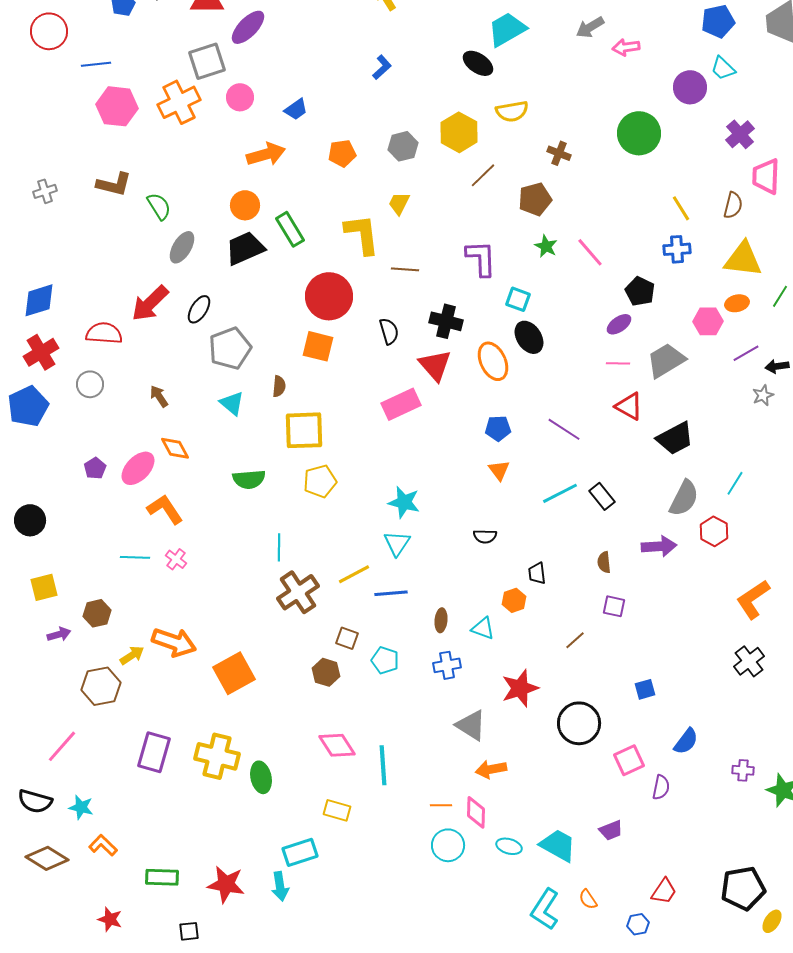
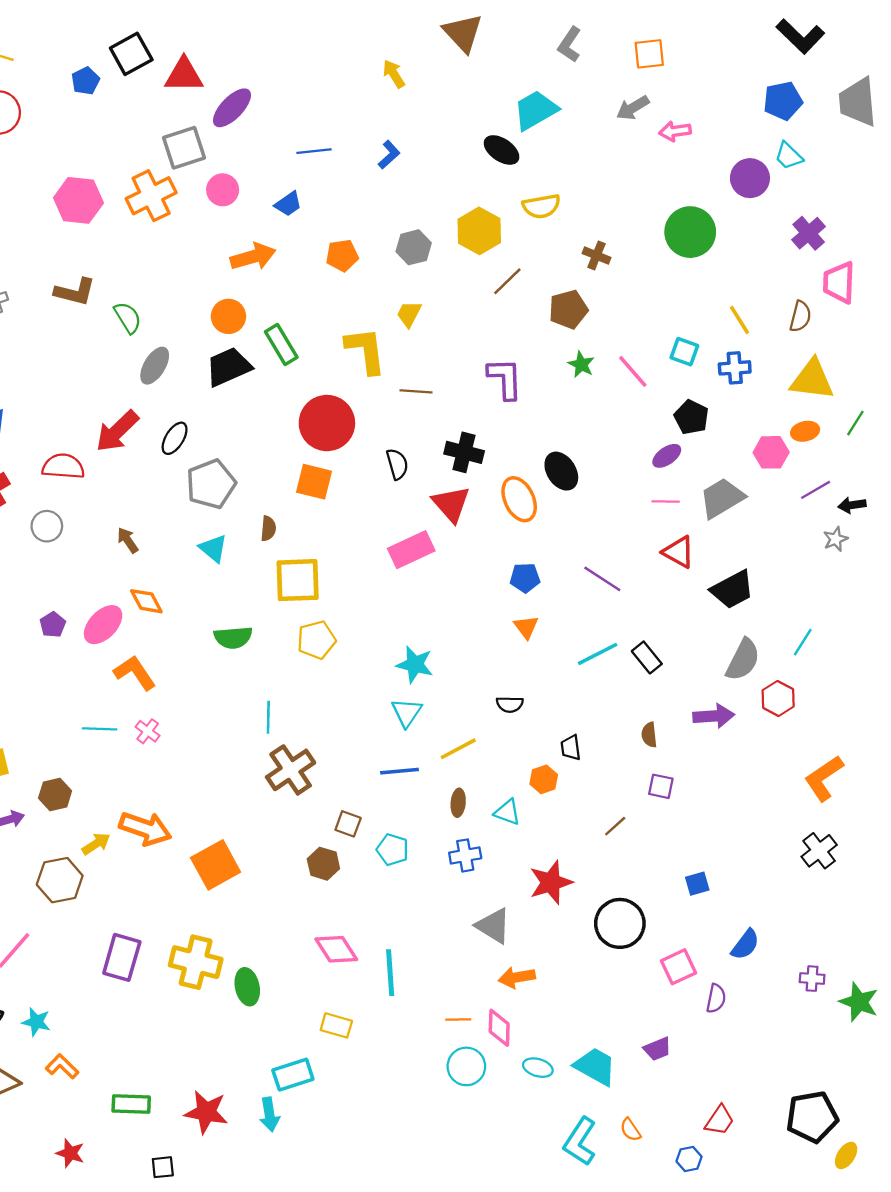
blue line: (96, 64) -> (314, 151), moved
cyan square: (518, 299) -> (684, 352), moved
yellow line: (354, 574) -> (458, 749), moved

